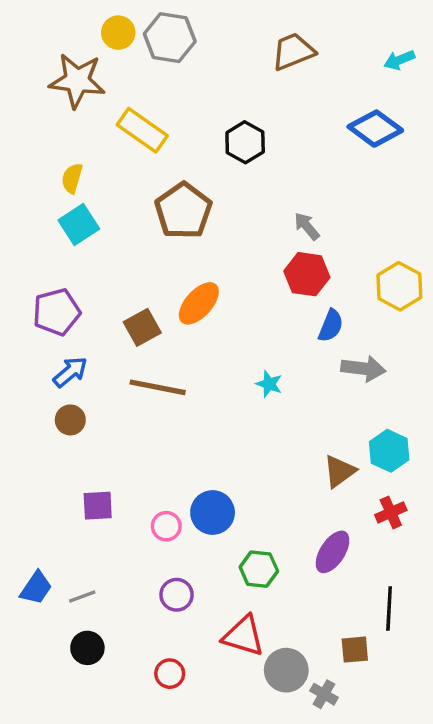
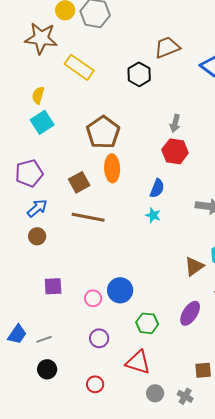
brown trapezoid: (293, 51) -> (167, 47), moved
brown pentagon: (183, 211) -> (103, 132), moved
gray arrow: (307, 226) -> (175, 123), turned -126
orange ellipse: (199, 303) -> (112, 168), turned -44
blue semicircle: (331, 326) -> (157, 188), moved
gray circle: (286, 670) -> (155, 393), moved, size x0.7

